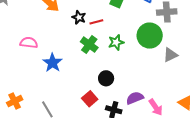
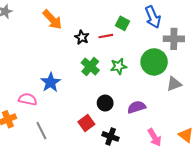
red line: (96, 22) -> (106, 36), moved
pink semicircle: (29, 43) -> (28, 99), moved
purple semicircle: (135, 98) -> (137, 107), moved

